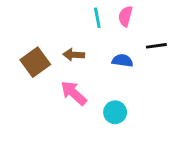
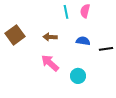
black line: (156, 46) -> (106, 49), moved
brown square: (35, 62) -> (15, 35), moved

